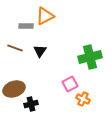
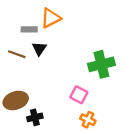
black triangle: (40, 51) -> (39, 49), moved
pink square: (70, 84) -> (79, 95), turned -35
orange cross: (83, 99) -> (88, 120), moved

